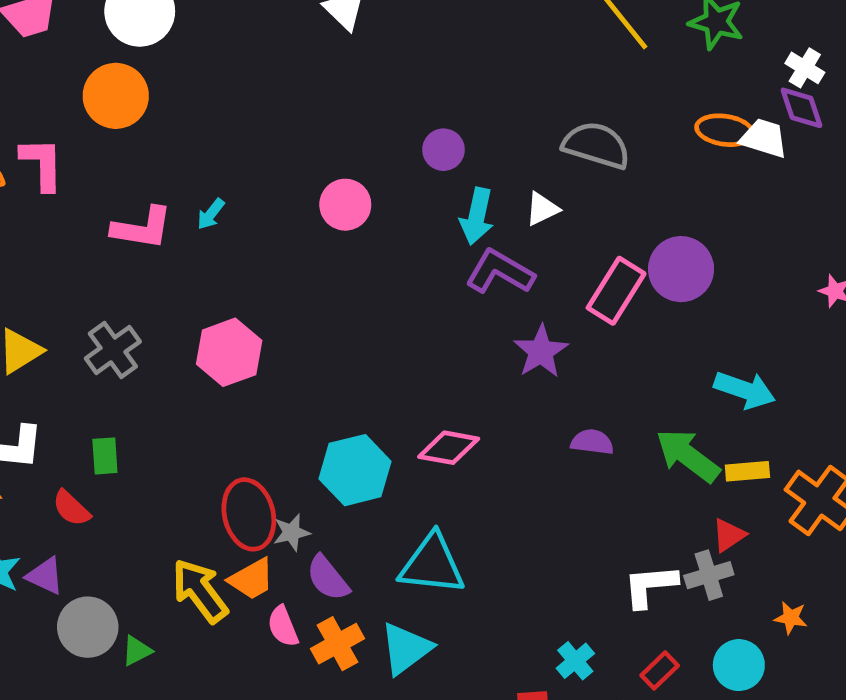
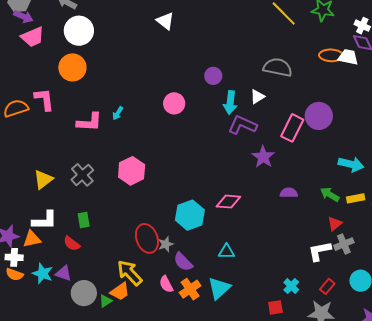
green arrow: (688, 456) -> (330, 194), size x0.7
red triangle: (729, 535) -> (335, 224), moved
cyan triangle: (432, 564) -> (227, 252), size x0.6
orange trapezoid: (252, 579) -> (120, 291), moved

